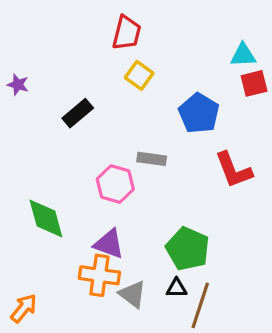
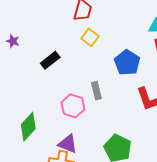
gray rectangle: (152, 159) -> (96, 91), turned 66
green diamond: (46, 219) -> (28, 127), turned 56

